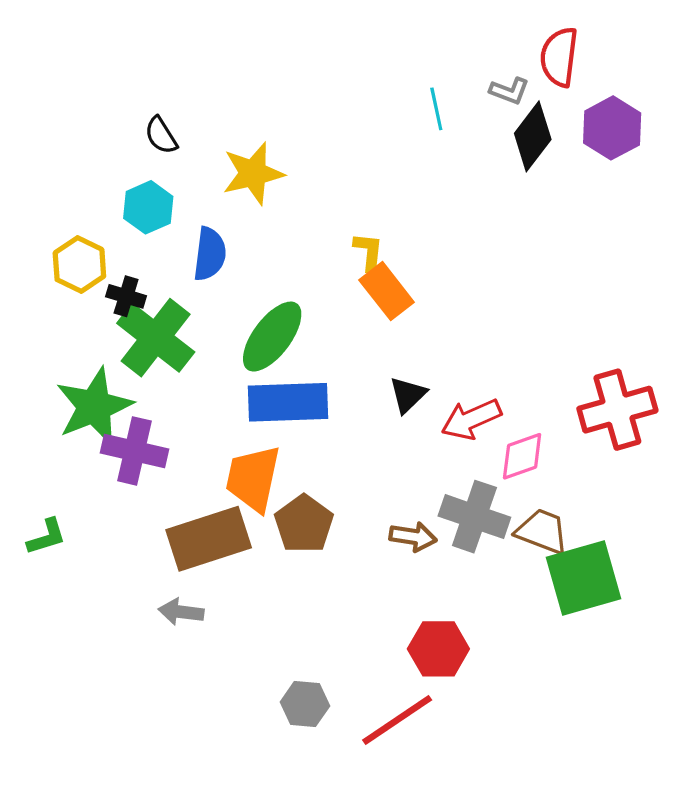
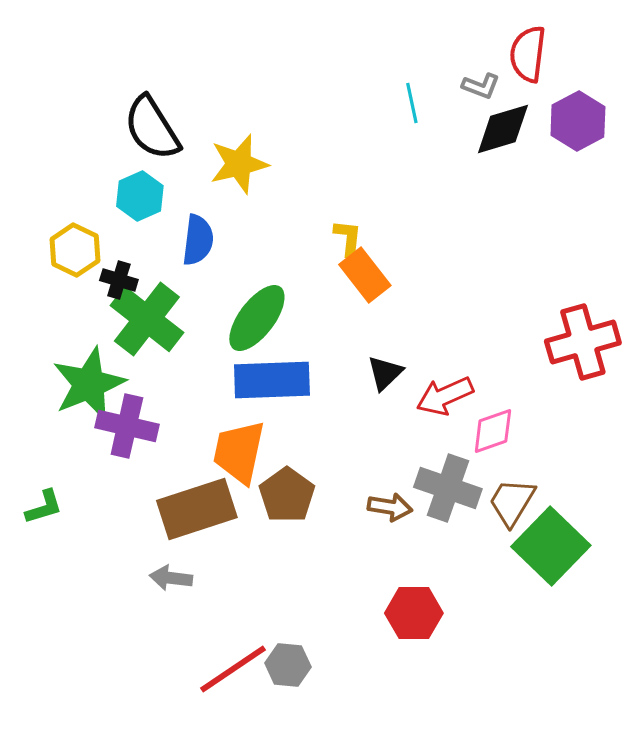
black semicircle: (161, 135) -> (152, 128), size x1.8
black diamond: (533, 136) -> (503, 129), turned 36
red cross: (617, 410) -> (583, 342), moved
brown trapezoid: (542, 531) -> (512, 502), turned -80
green square: (584, 578) -> (551, 546), turned -30
red line: (397, 720) -> (233, 669), moved

